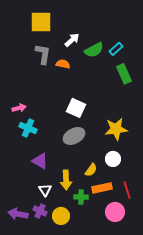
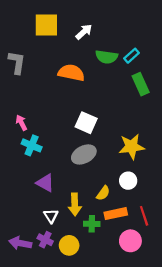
white arrow: (72, 40) -> (84, 32), moved
green semicircle: (94, 50) -> (107, 57), turned 36
gray L-shape: (43, 54) -> (17, 62), moved
orange semicircle: (63, 64) -> (71, 73), size x1.6
pink arrow: (19, 108) -> (21, 123), turned -104

